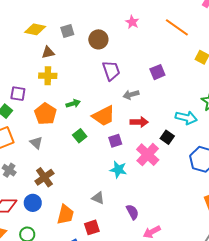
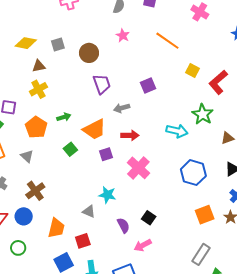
yellow cross: (48, 76) -> (38, 89), turned -30
black square: (167, 137) -> (149, 218), moved
cyan star: (118, 170) -> (107, 195), moved

